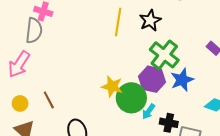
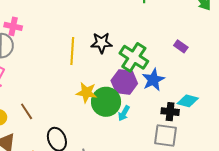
black star: (150, 20) -> (101, 43), moved, turned 30
yellow line: (118, 22) -> (72, 51), moved
black cross: (169, 123) -> (170, 112), moved

